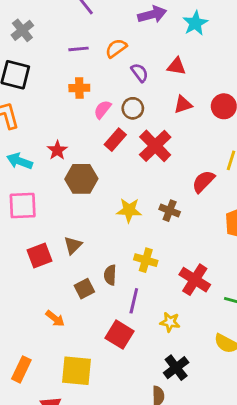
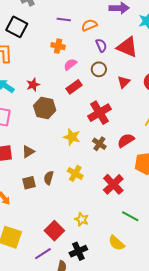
red triangle: (176, 66) -> (127, 47), size x1.6
red triangle: (183, 105) -> (124, 82), moved, turned -40
brown circle: (133, 108) -> (99, 69), moved
red cross: (155, 146) -> (100, 113), moved
red semicircle: (203, 181) -> (126, 140), moved
red cross: (195, 280) -> (113, 184), moved
purple line: (134, 301) -> (43, 254), moved, turned 30
red square: (120, 335) -> (54, 231), moved

